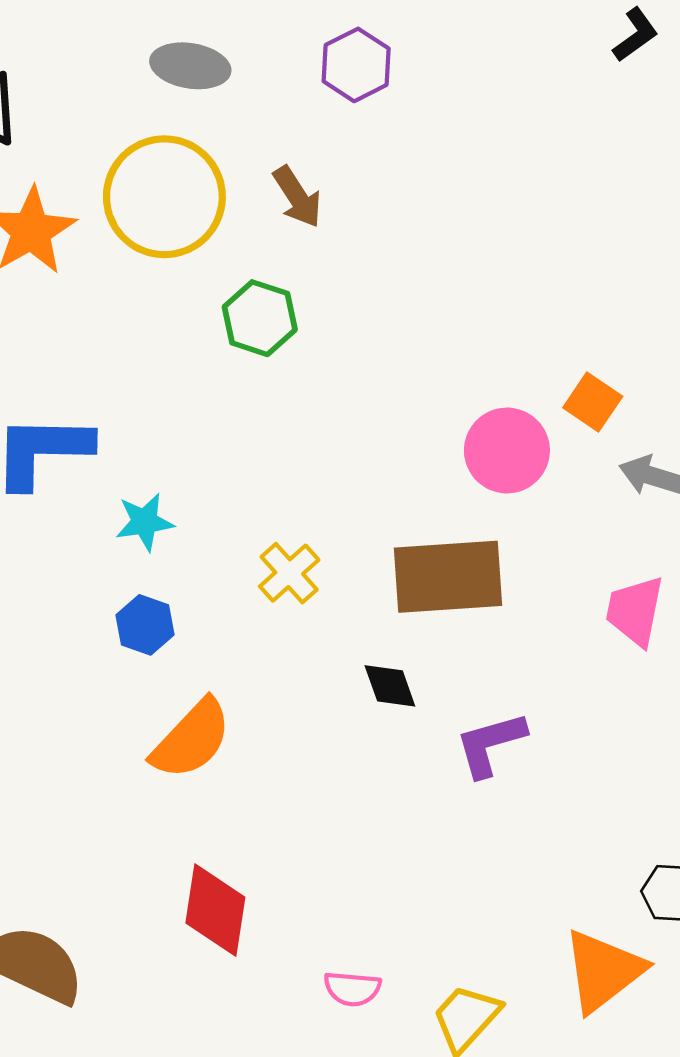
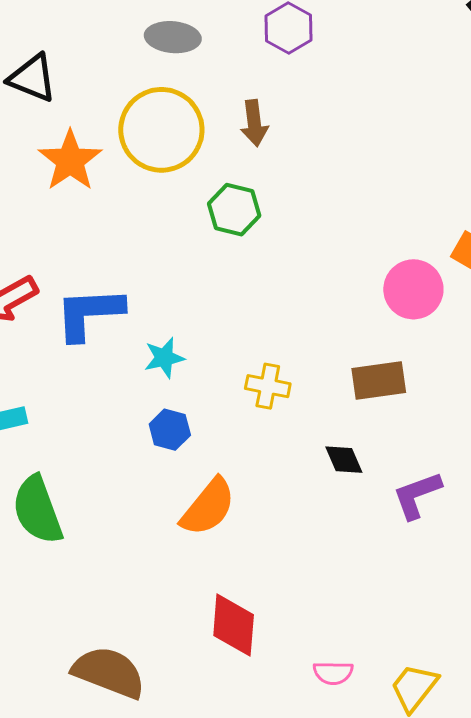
brown arrow: (297, 197) -> (254, 123), turned 30
yellow cross: (289, 573) -> (268, 386), turned -33
brown rectangle: (448, 577) -> (379, 380), size x0.7

